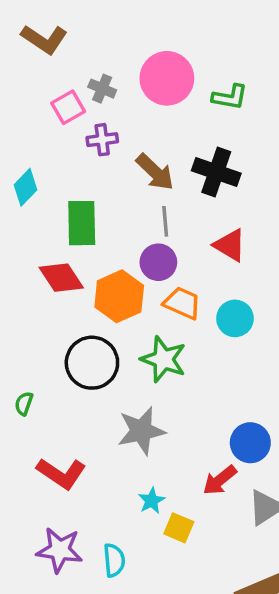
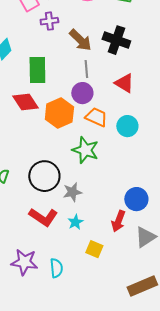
black circle: (92, 363) -> (44, 176), moved
gray star: (141, 431) -> (72, 192), size x0.7
red L-shape: (61, 473) -> (43, 217), moved
red arrow: (220, 480) -> (118, 221), turned -30
cyan star: (152, 501) -> (75, 222), moved

